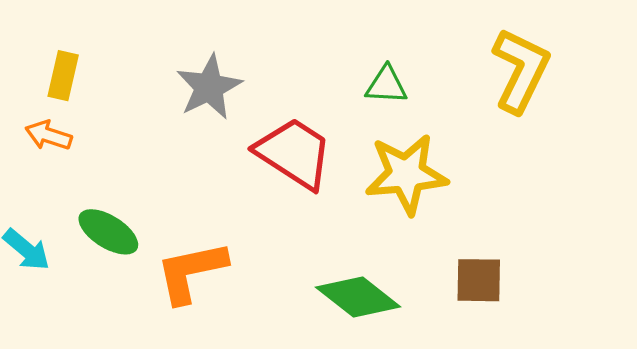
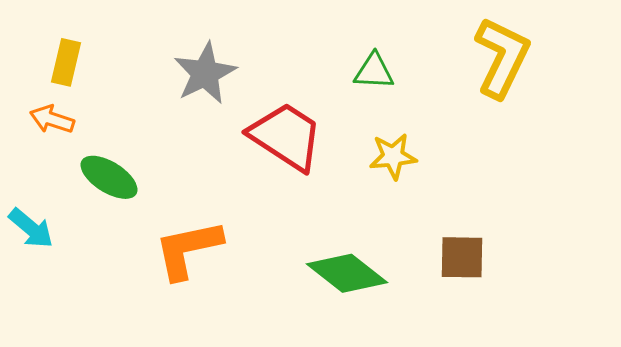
yellow star: (406, 174) -> (393, 156), size x0.6
green ellipse: (108, 232) -> (109, 177), moved

